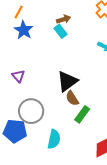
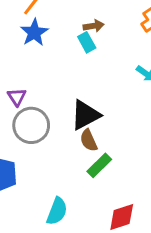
gray circle: (31, 111) -> (31, 125), moved
cyan semicircle: (54, 139) -> (57, 211), moved

